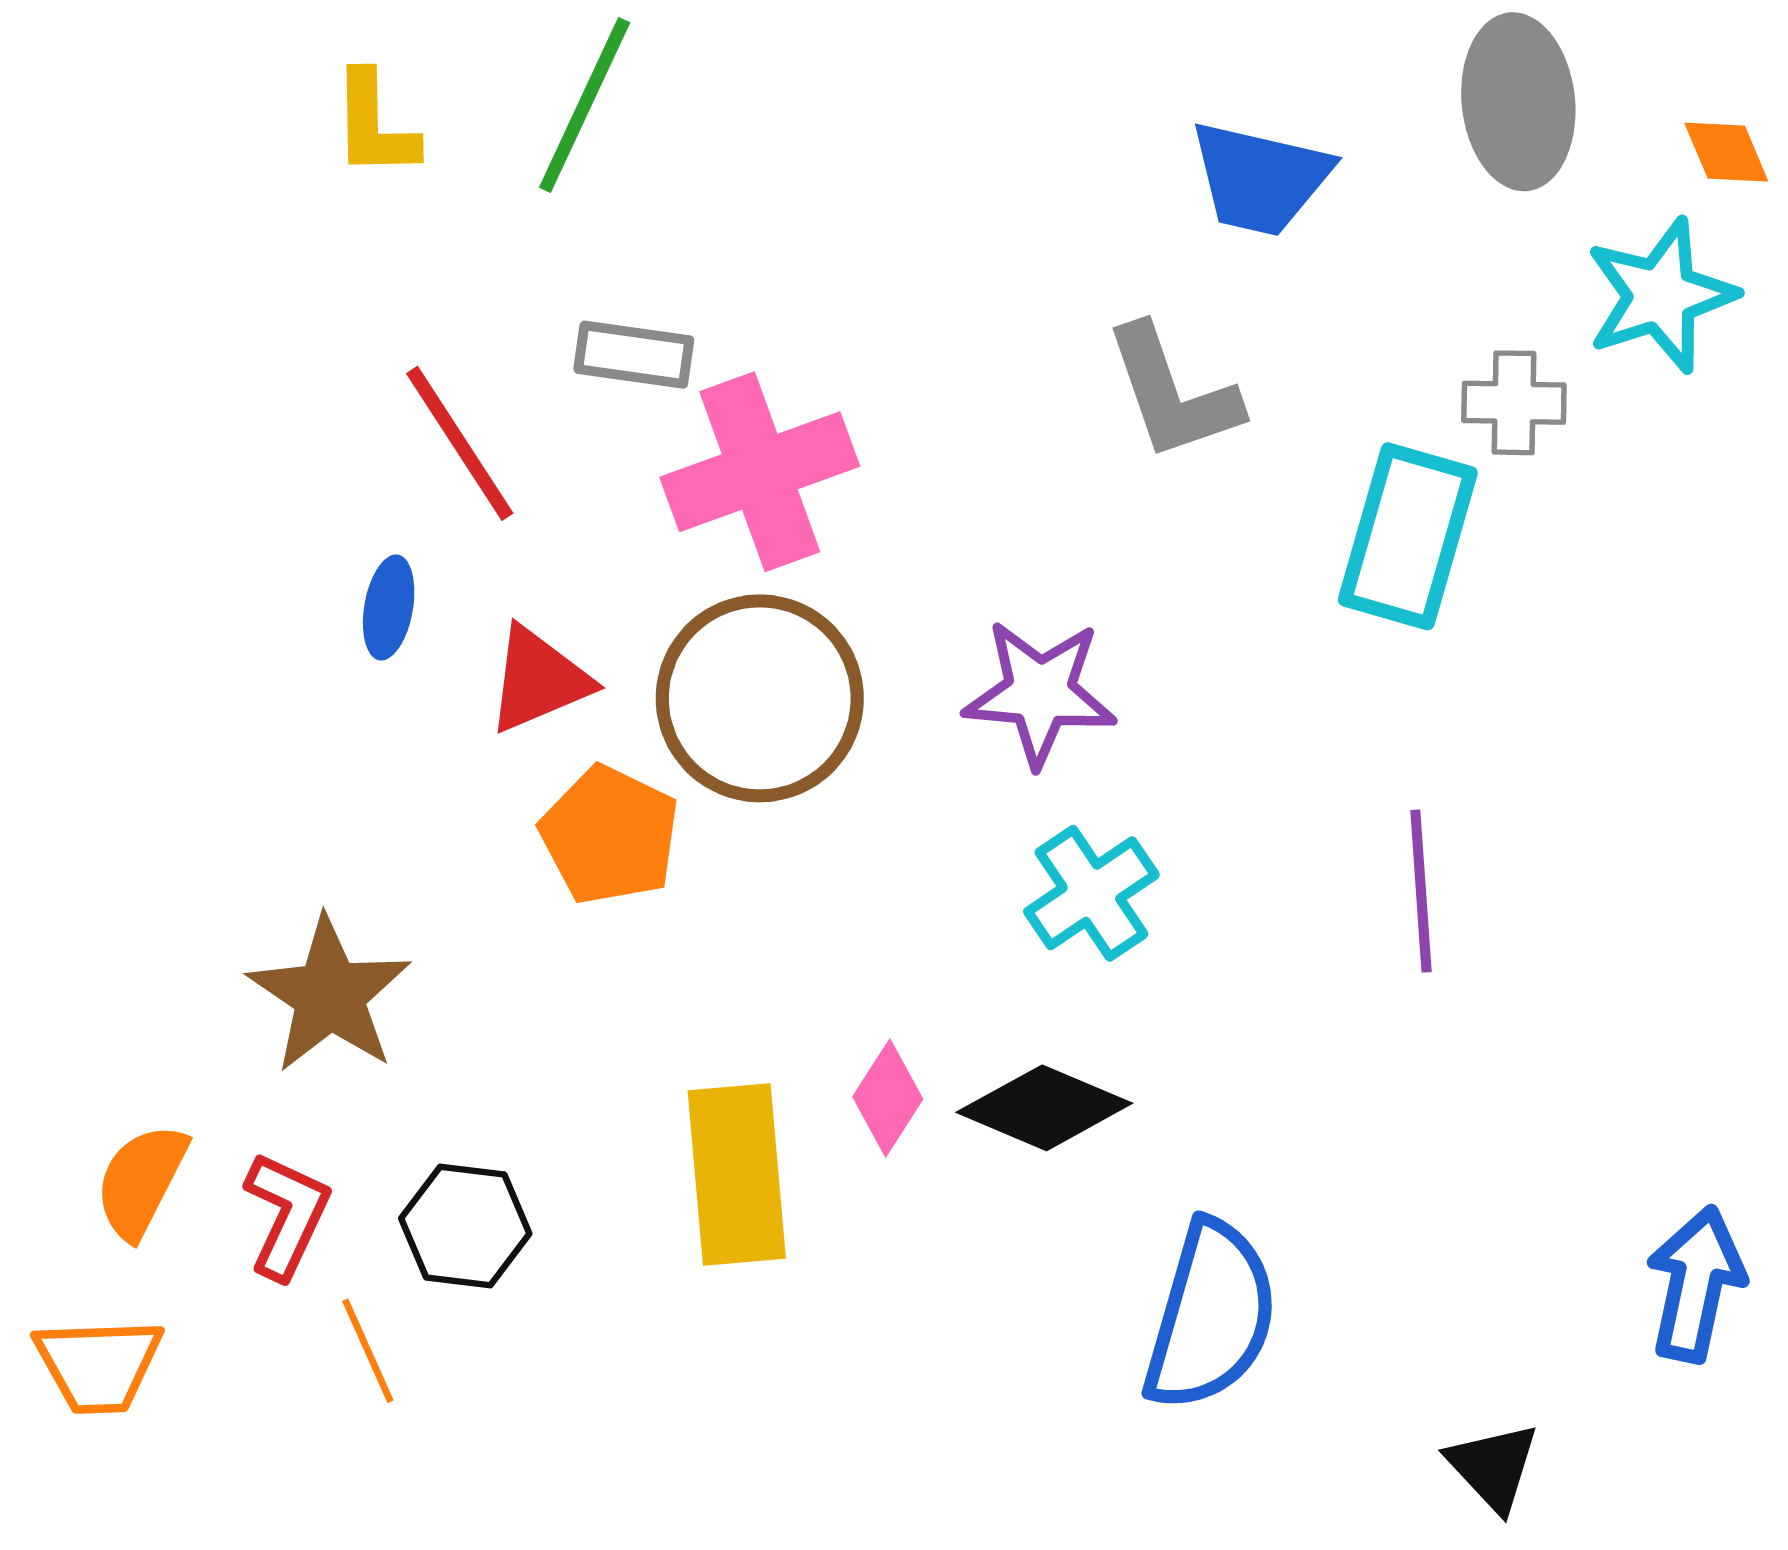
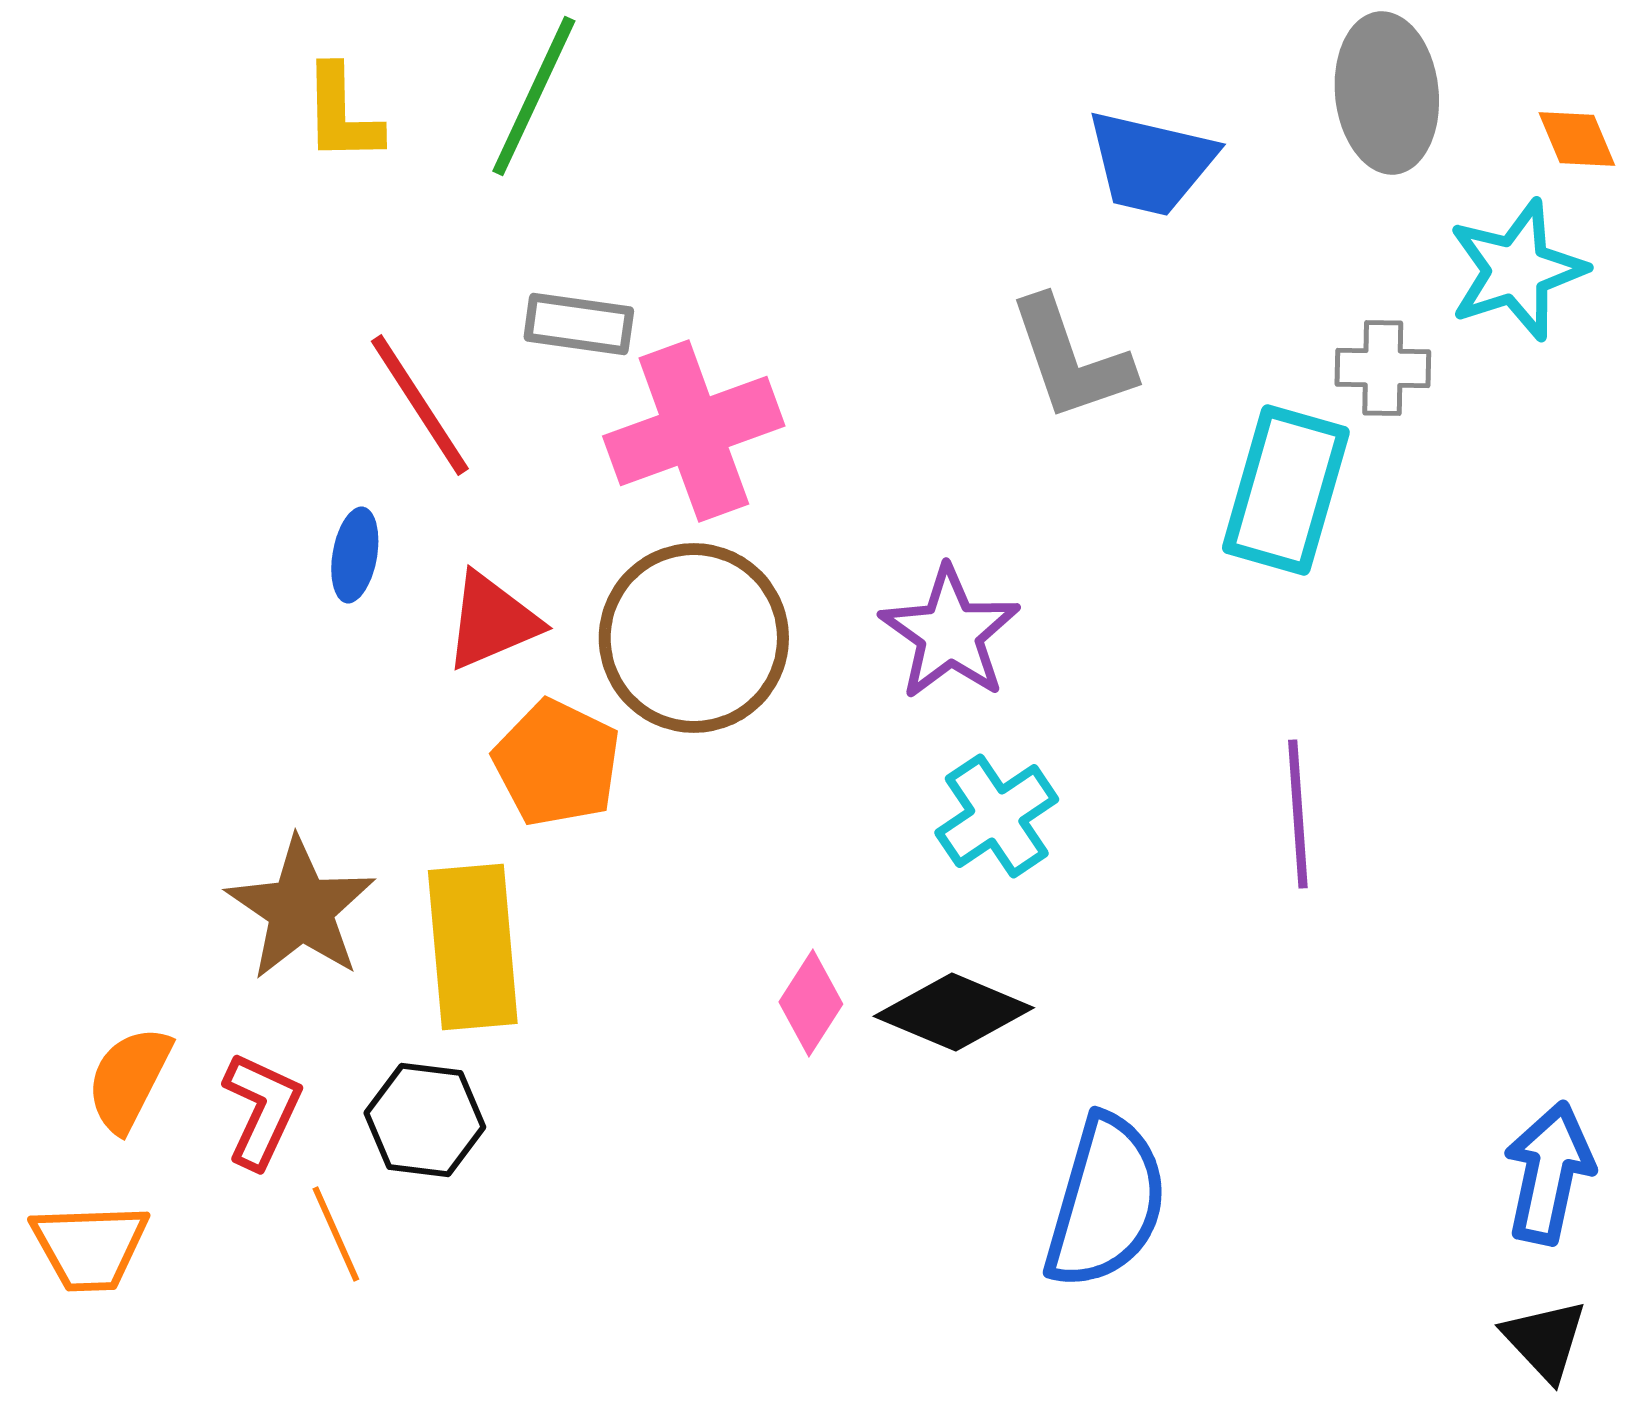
purple star: (1040, 693) -> (950, 633), turned 30
yellow rectangle: (737, 1175) -> (473, 947), moved
black triangle: (1493, 1467) -> (1545, 1340), moved

